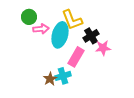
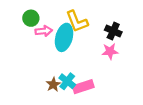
black cross: (91, 36) -> (113, 31), moved, turned -35
pink rectangle: (76, 57) -> (83, 87), moved, turned 42
cyan cross: (63, 76) -> (67, 81), turned -35

